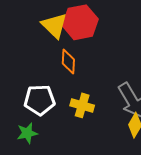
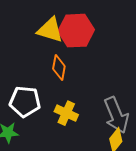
yellow triangle: (54, 26) -> (50, 30), turned -36

